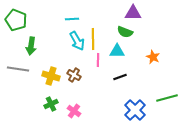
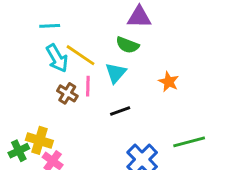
yellow line: (93, 39) -> (81, 55), turned -55
cyan triangle: (117, 51) -> (116, 73), turned -49
brown cross: (74, 75) -> (67, 93), moved
yellow cross: (51, 76) -> (39, 140), moved

